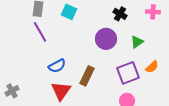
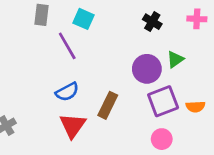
purple line: (40, 32) -> (67, 46), moved
purple circle: (106, 39) -> (147, 69), moved
orange semicircle: (152, 67) -> (195, 107), moved, turned 40

